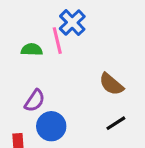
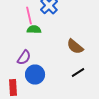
pink line: (57, 41) -> (29, 16), moved
green semicircle: (32, 50) -> (34, 30), moved

